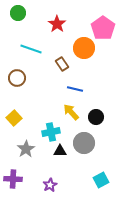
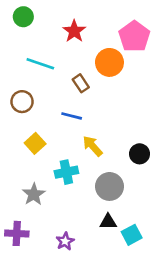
blue line: (75, 89) -> (72, 116), moved
black circle: (96, 117) -> (140, 154), moved
yellow square: (14, 118) -> (35, 143), moved
black triangle: (60, 151) -> (108, 222), moved

